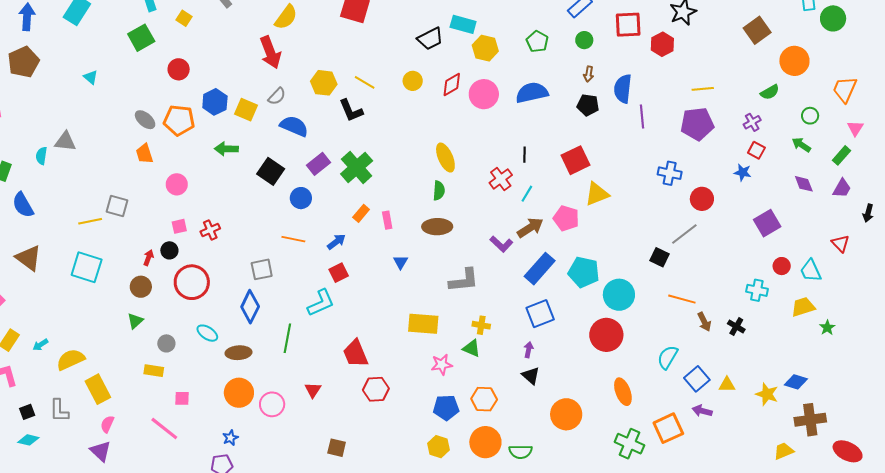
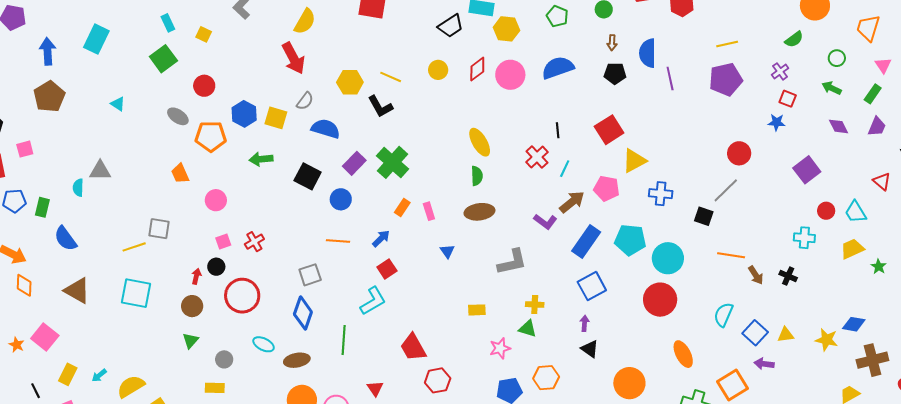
gray ellipse: (145, 120) -> (178, 116), moved
blue cross: (670, 173) -> (661, 194), moved
yellow rectangle: (423, 324) -> (477, 310), size x0.6

